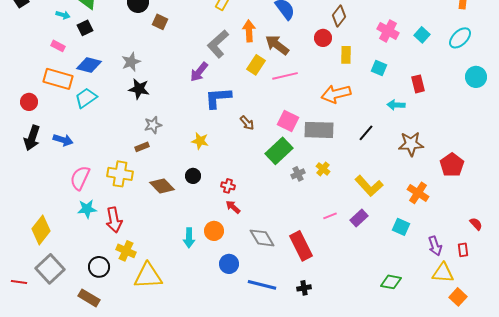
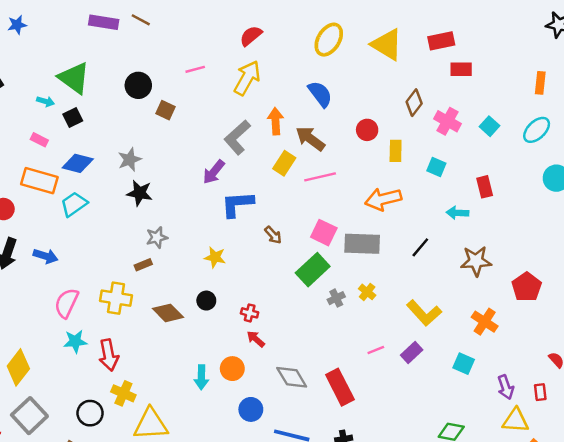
brown diamond: (339, 16) -> (414, 103), moved

